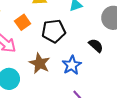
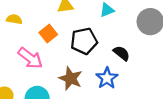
black semicircle: (96, 46) -> (121, 53), moved

